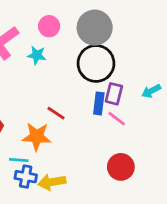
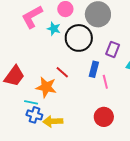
black circle: (96, 63) -> (79, 38), moved
purple rectangle: (114, 94) -> (113, 49), moved
pink line: (117, 119) -> (105, 82), turned 32

